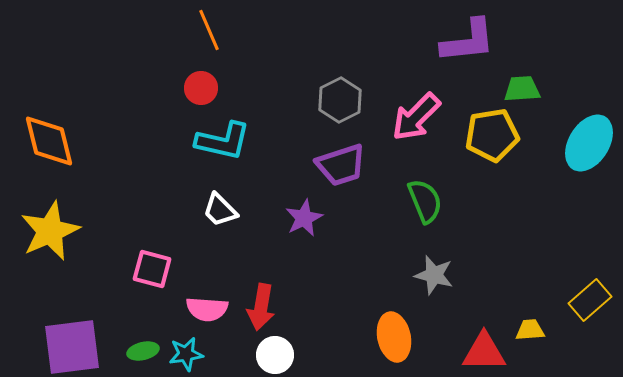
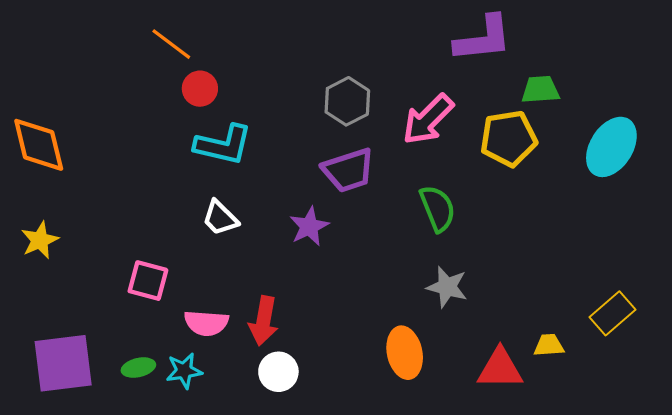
orange line: (209, 30) -> (171, 44), moved, turned -30
yellow star: (50, 231) -> (40, 240), size x0.6

